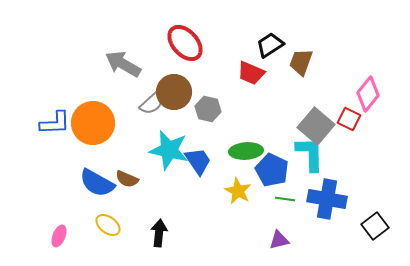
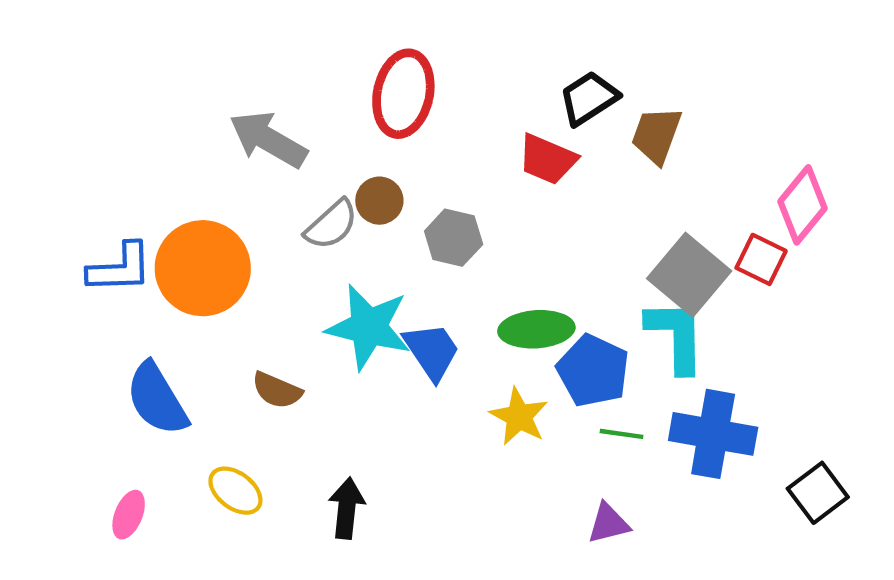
red ellipse: (185, 43) -> (403, 94), turned 54
brown circle: (174, 92) -> (379, 201), size x0.6
blue semicircle: (97, 183) -> (157, 399), moved, turned 30

